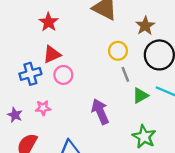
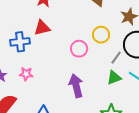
gray line: (125, 74) -> (116, 58), moved, turned 48
pink circle: (63, 75) -> (79, 49), moved

